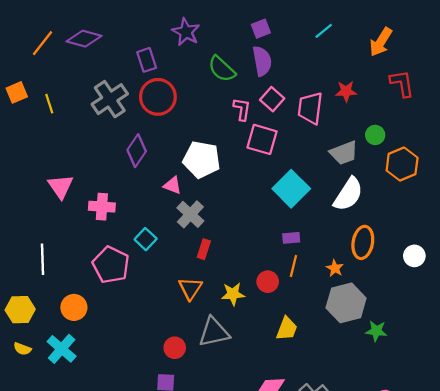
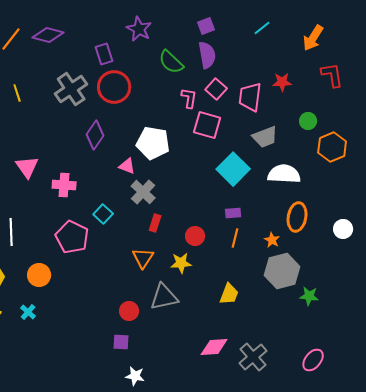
gray trapezoid: (344, 153) -> (265, 137), moved
white semicircle: (348, 194) -> (284, 174), turned -120
red circle: (268, 282) -> (195, 236), moved
cyan cross: (62, 349) -> (28, 312), size x0.6

